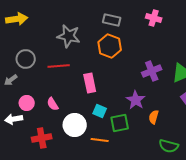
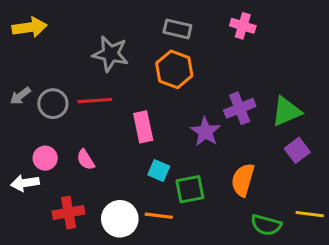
gray circle: (26, 59) -> (53, 104), moved
gray arrow: (11, 80) -> (20, 96), moved
purple star: (136, 100) -> (205, 132), moved
orange semicircle: (154, 117) -> (243, 180), size x1.5
white circle: (75, 125) -> (120, 219), moved

